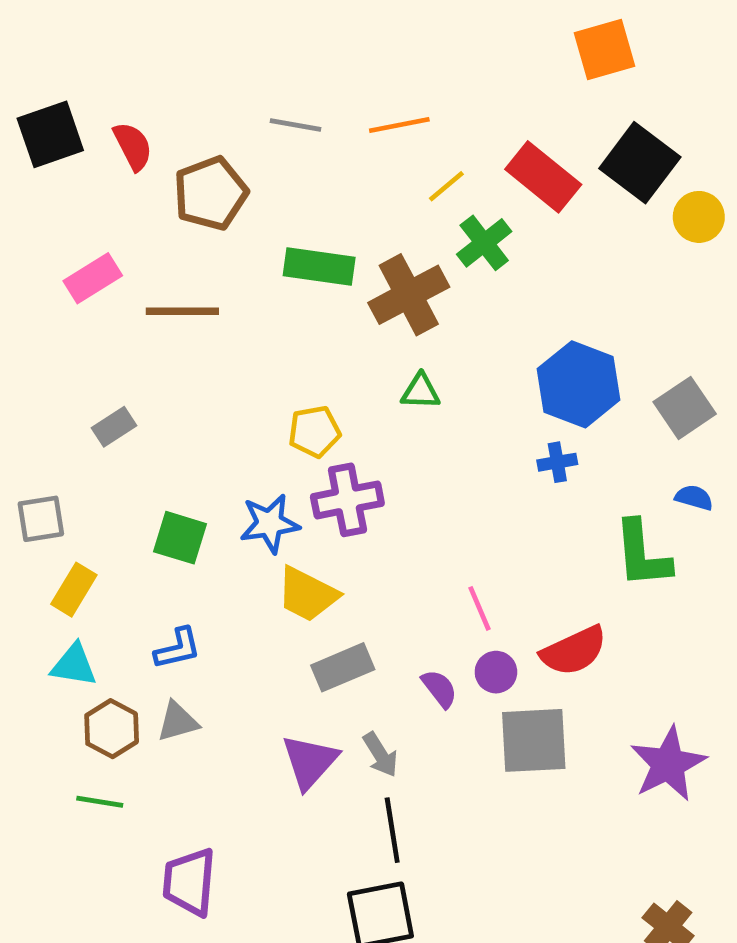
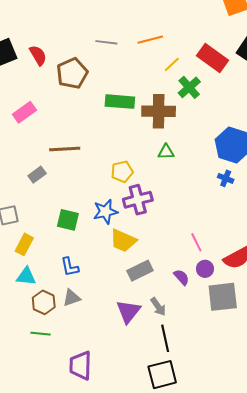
brown cross: (409, 295) -> (159, 111), turned 32
brown line: (182, 311) -> (65, 149), moved
blue cross: (557, 462) -> (226, 178), turned 35
blue L-shape: (178, 648) -> (70, 267), turned 95

